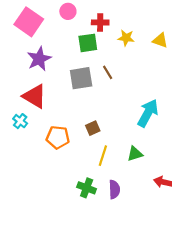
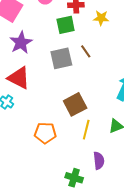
brown square: (93, 128) -> (75, 104), size x1.6
orange pentagon: (58, 137) -> (45, 133), moved
green cross: (87, 188) -> (74, 178), moved

